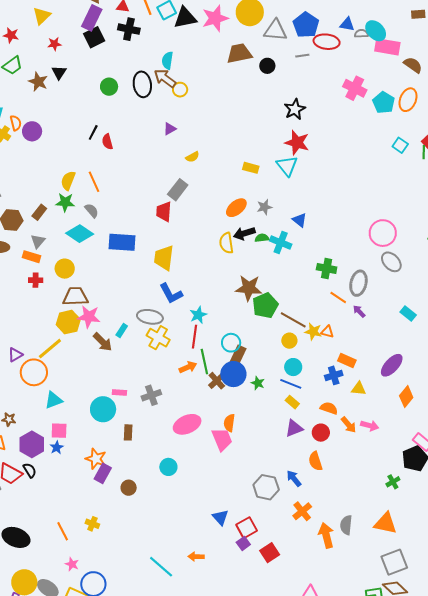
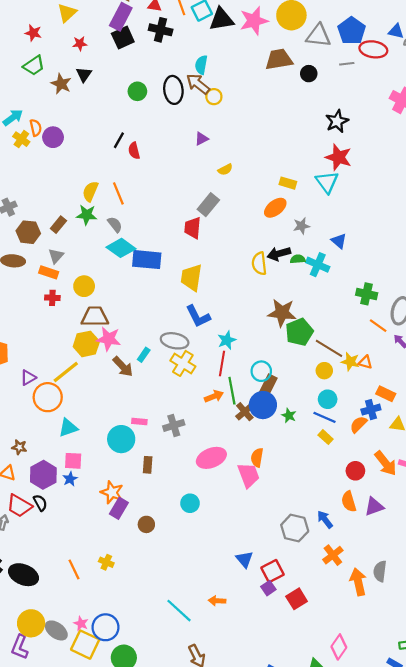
orange ellipse: (236, 208) -> (275, 208), moved
cyan diamond: (80, 234) -> (121, 248), moved
orange semicircle: (329, 408) -> (358, 424), moved, turned -66
orange arrow: (349, 425) -> (386, 463), size x1.4
purple triangle: (294, 428) -> (374, 507), moved
pink star: (72, 564) -> (81, 623), moved

